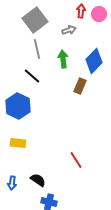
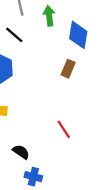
blue diamond: (94, 61) -> (78, 35), moved, turned -35
brown rectangle: (80, 86) -> (68, 69), moved

